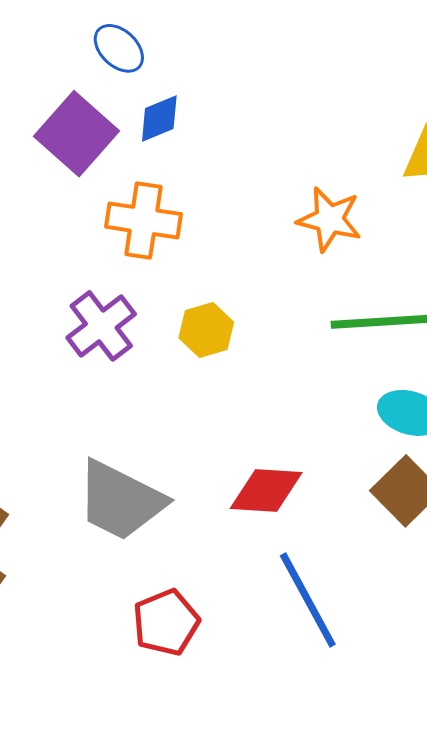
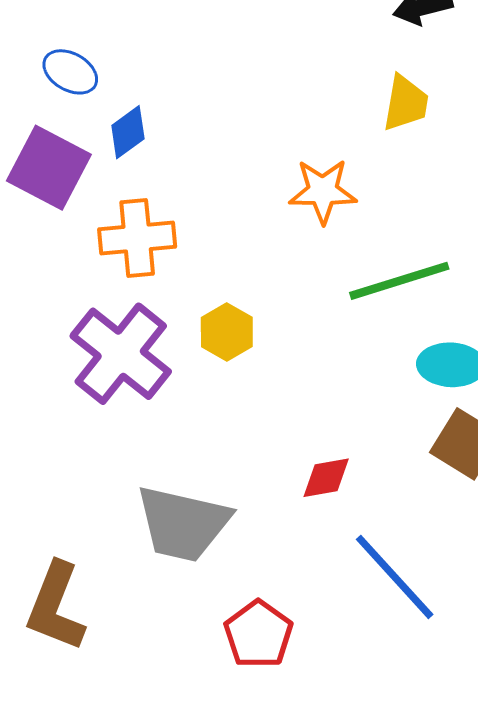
purple cross: (101, 326) -> (121, 354), size x1.4
red diamond: (266, 490) -> (326, 478), size x0.7

